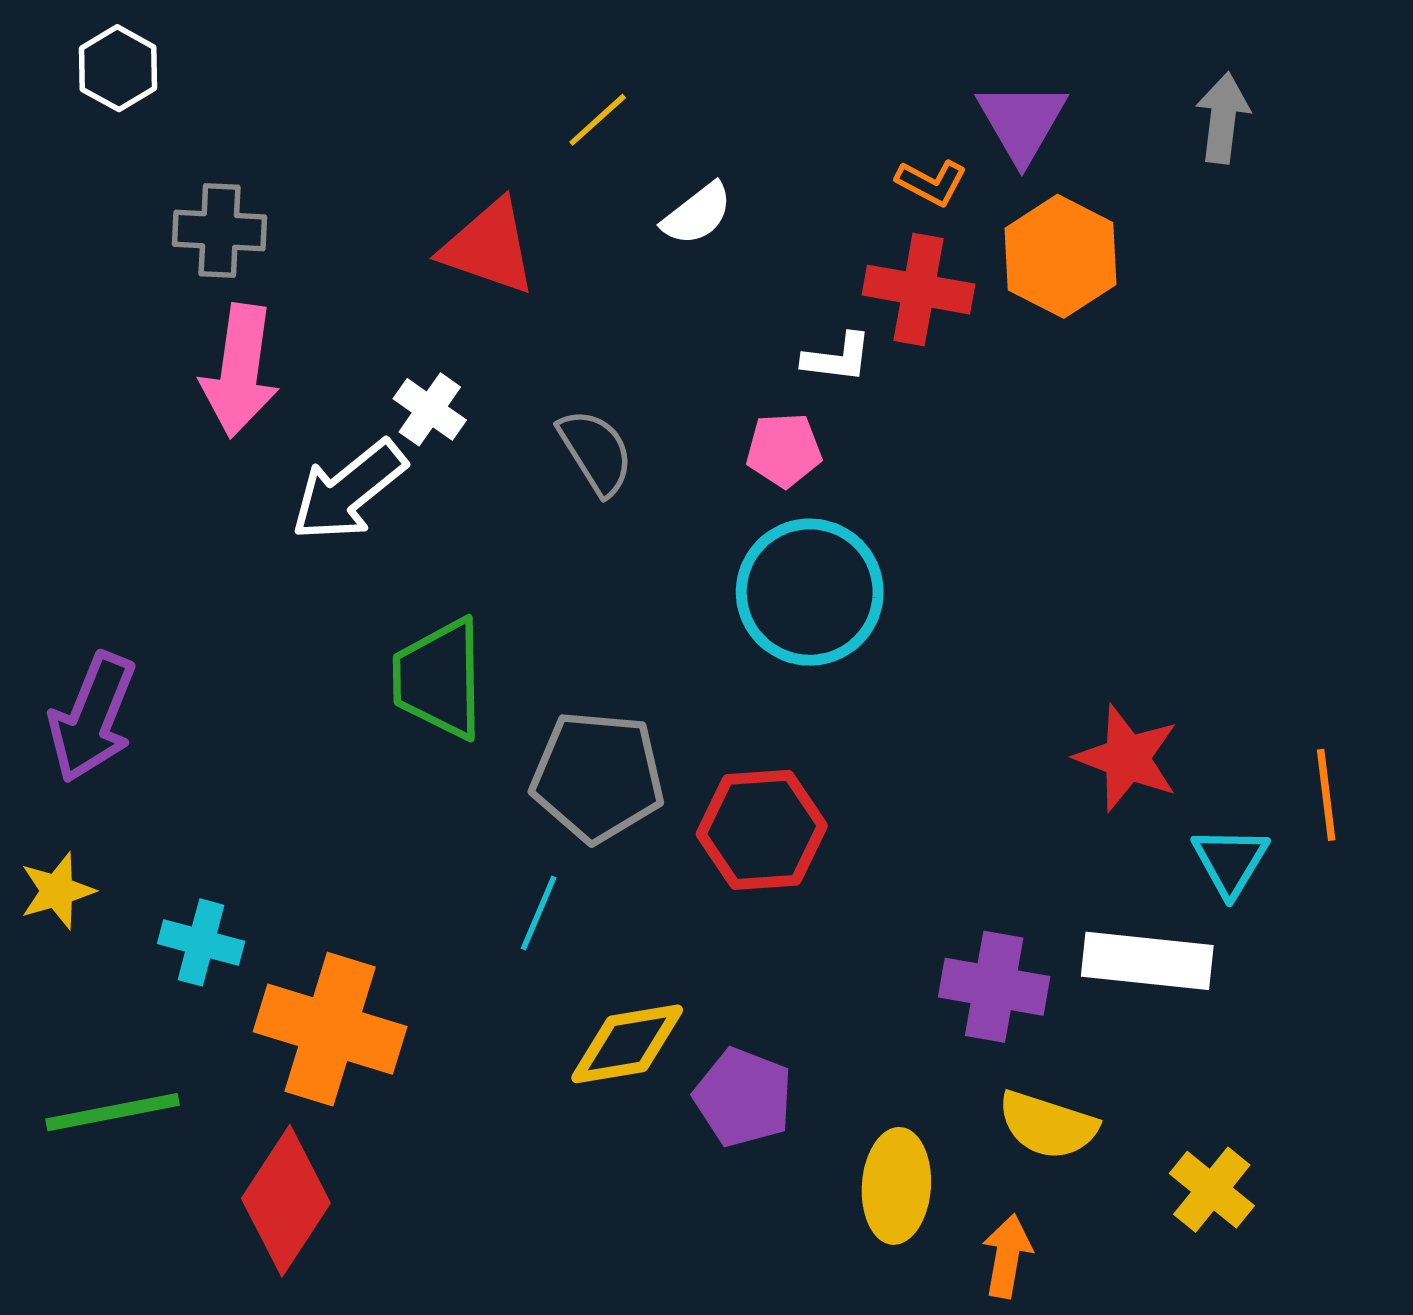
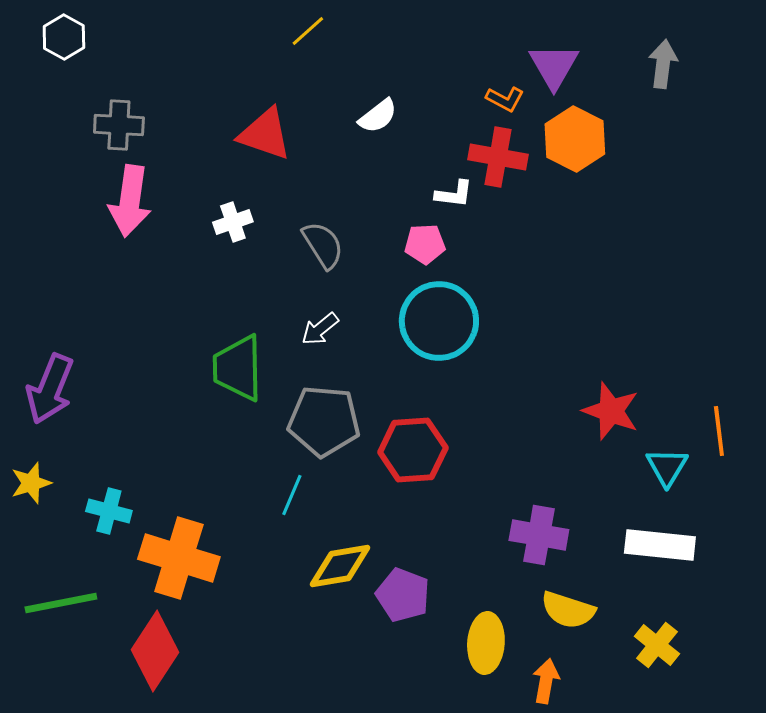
yellow line: (598, 120) -> (308, 31), moved
white cross: (430, 409) -> (233, 222), turned 36
white arrow: (349, 491) -> (320, 329), moved, size x0.6
white rectangle: (1147, 961) -> (660, 545), moved

